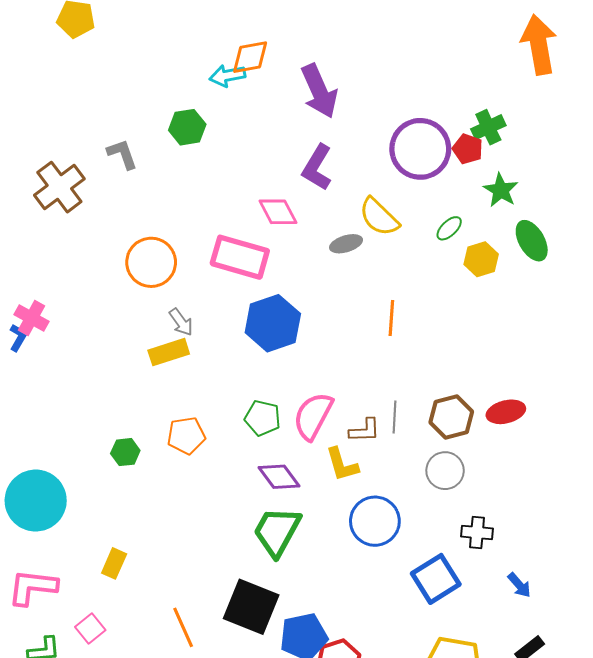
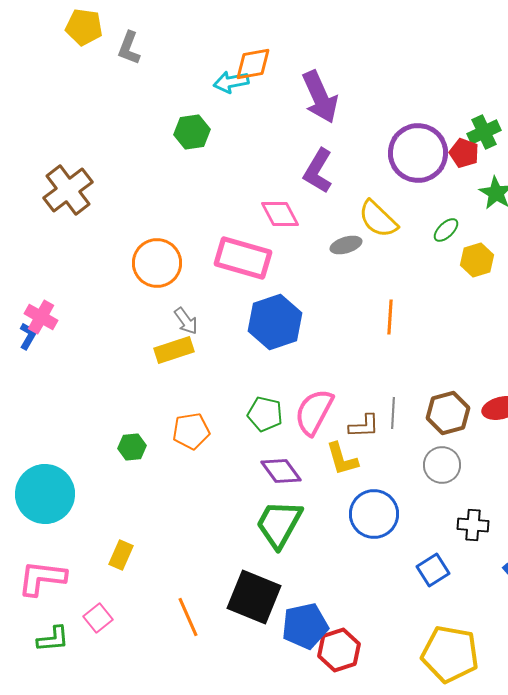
gray L-shape: (122, 154) -> (129, 48), moved, turned -140
blue square: (436, 579) -> (433, 570), size x0.7

